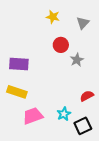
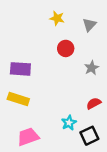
gray star: (77, 60) -> (92, 68), moved
pink trapezoid: (33, 116) -> (28, 137), moved

